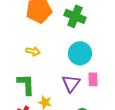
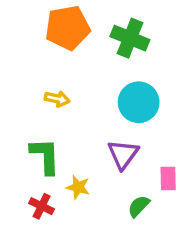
pink rectangle: (93, 79) -> (168, 178), moved

